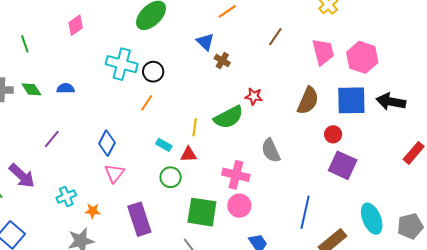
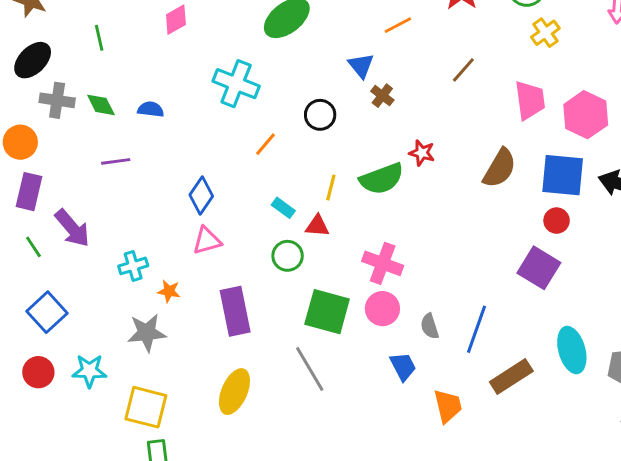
black circle: (153, 72) -> (320, 115), moved
red circle: (333, 134) -> (557, 221), moved
purple line: (52, 139) -> (116, 161), moved, turned 36
gray semicircle: (271, 150) -> (430, 326), moved, size x0.7
pink triangle: (114, 173) -> (207, 241), turned 30

